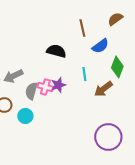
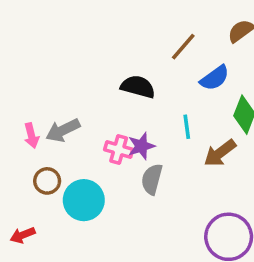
brown line: (82, 28) -> (183, 47), turned 54
gray semicircle: (31, 91) -> (152, 179), moved
cyan circle: (25, 116) -> (84, 200), size x1.5

